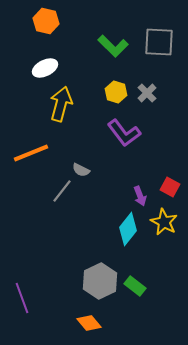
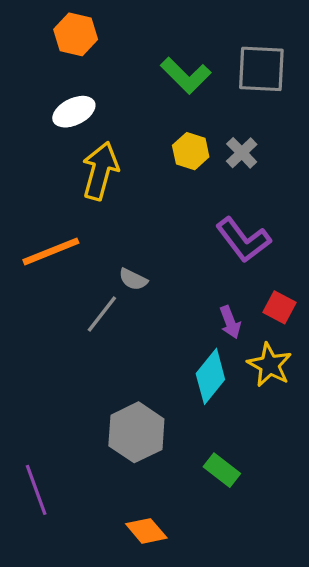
purple L-shape: (124, 133) -> (243, 240), moved
gray hexagon: (100, 281) -> (136, 432), moved

